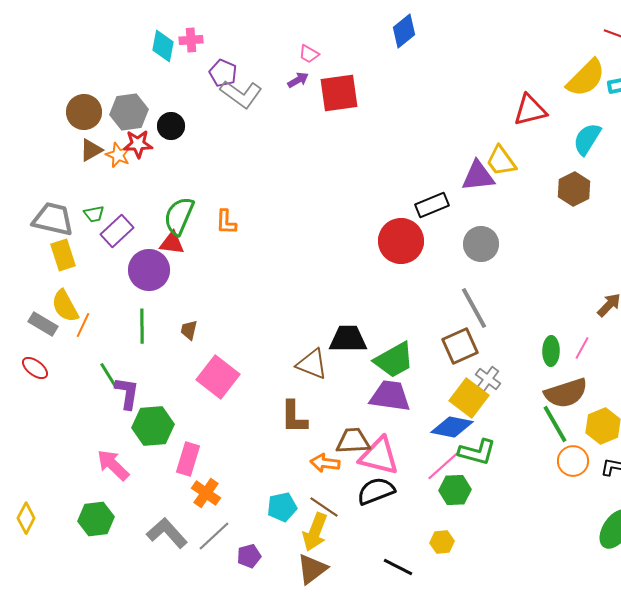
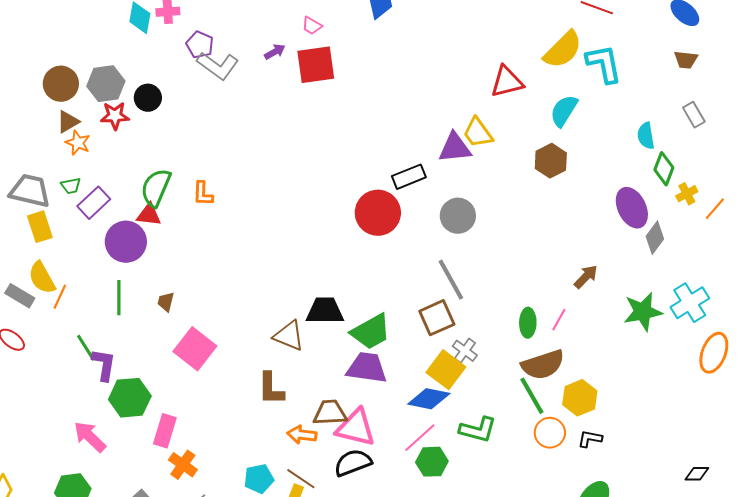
pink trapezoid: (309, 54) -> (312, 26), moved
orange star: (118, 155) -> (78, 143), moved
green L-shape: (477, 452) -> (478, 430), moved

